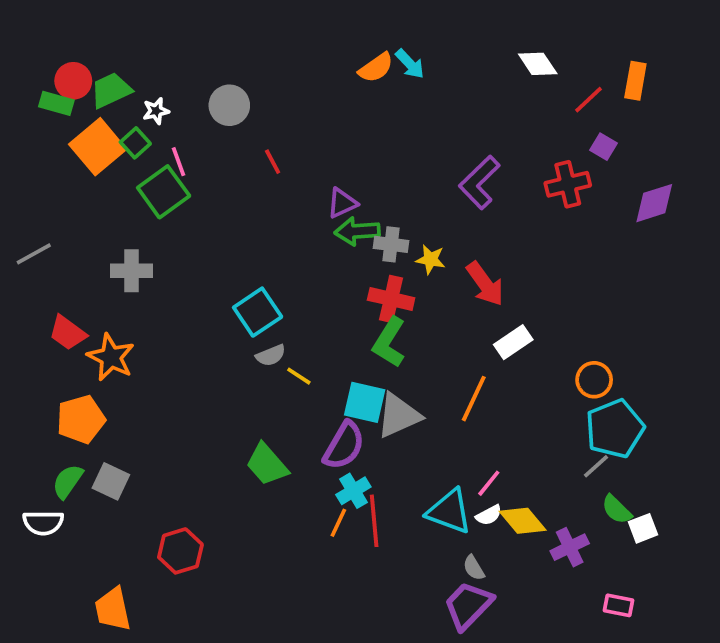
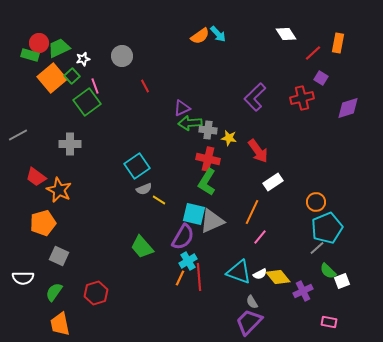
green semicircle: (68, 481) -> (54, 292), moved
pink line: (489, 483) -> (260, 237), moved

